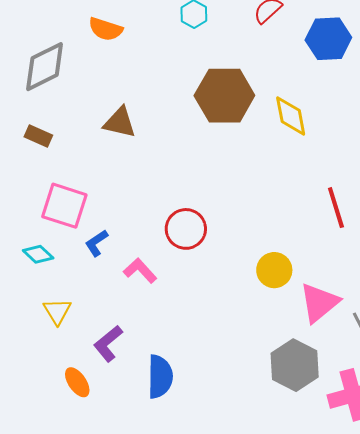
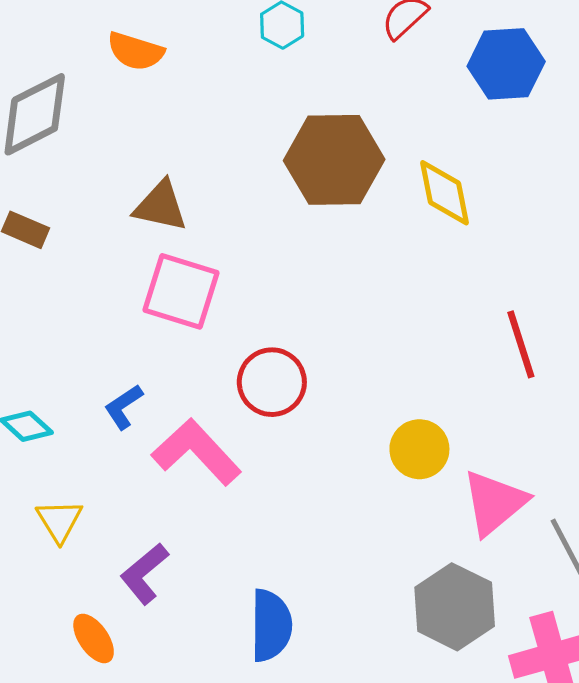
pink square: (64, 206) -> (181, 291), moved
pink L-shape: (140, 271) -> (196, 452), size x1.6
blue semicircle: (160, 377) -> (271, 625), moved

